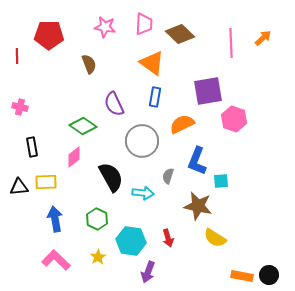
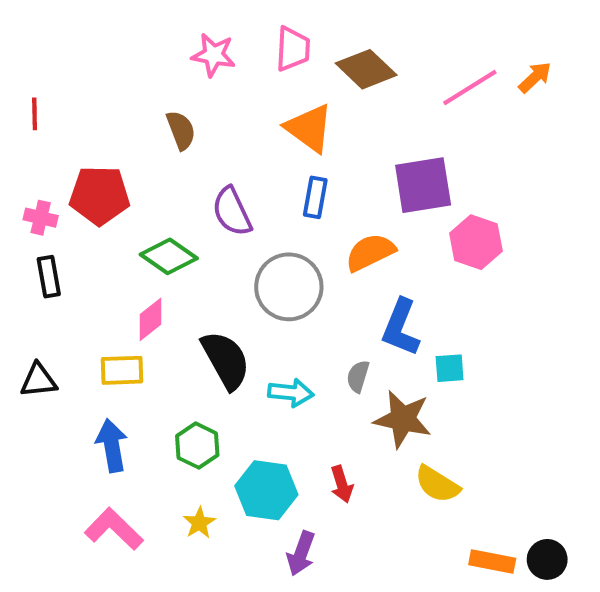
red pentagon: (49, 35) -> (100, 195), moved
pink line: (231, 43) -> (470, 87), turned 60
black rectangle: (32, 147) -> (49, 277), moved
gray semicircle: (168, 176) -> (358, 376), moved
yellow rectangle: (46, 182) -> (122, 370), moved

